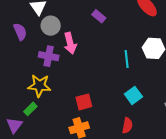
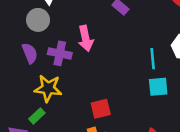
gray circle: (51, 26) -> (38, 20), moved
purple semicircle: (20, 32) -> (30, 53), moved
cyan square: (133, 95) -> (158, 87), moved, turned 30

